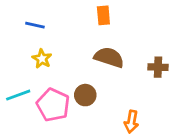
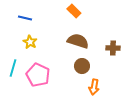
orange rectangle: (103, 15) -> (74, 11), turned -40
cyan line: (18, 95) -> (13, 68), turned -54
brown circle: (85, 95) -> (82, 66), moved

